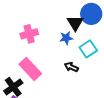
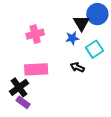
pink rectangle: (30, 69) -> (36, 69), turned -50

